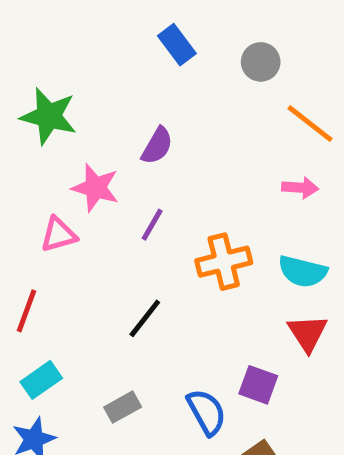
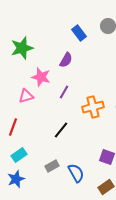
blue rectangle: (177, 45) -> (79, 33), moved
green star: (49, 116) -> (22, 48), turned -30
blue semicircle: (206, 412) -> (76, 173), moved

